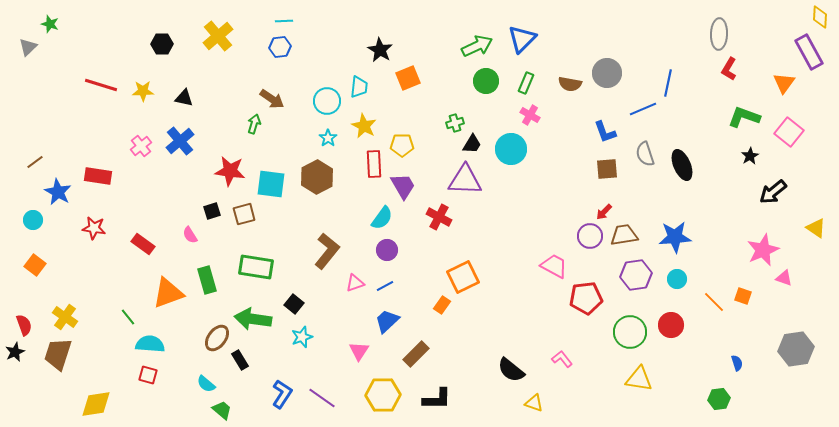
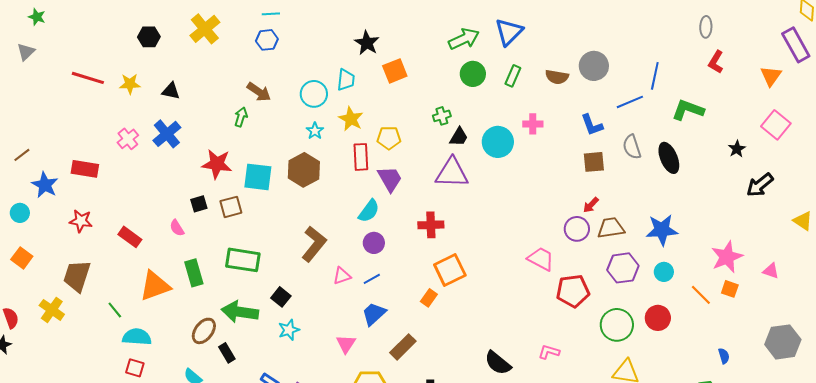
gray ellipse: (719, 34) -> (706, 27), size x0.7
gray triangle: (28, 47) -> (26, 52), moved
pink cross: (530, 115) -> (533, 124), moved, turned -30
green L-shape: (744, 117) -> (688, 110), moved
red cross: (439, 217) -> (431, 225), moved, turned -30
pink star: (763, 250) -> (727, 257), moved
brown trapezoid: (58, 354) -> (77, 276), moved
pink L-shape: (562, 359) -> (549, 352), turned -35

